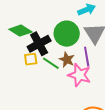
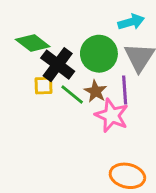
black cross: (39, 44) -> (58, 65), turned -30

